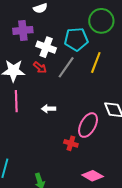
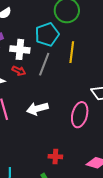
white arrow: (49, 109) -> (37, 109), size x1.5
red cross: (71, 143) -> (55, 157), moved

